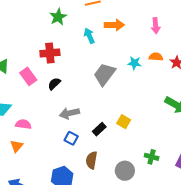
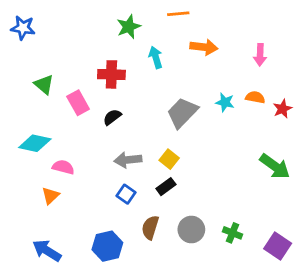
cyan arrow: (89, 36) -> (156, 57), moved
yellow square: (124, 122) -> (169, 159), moved
gray circle: (125, 171) -> (191, 230), moved

